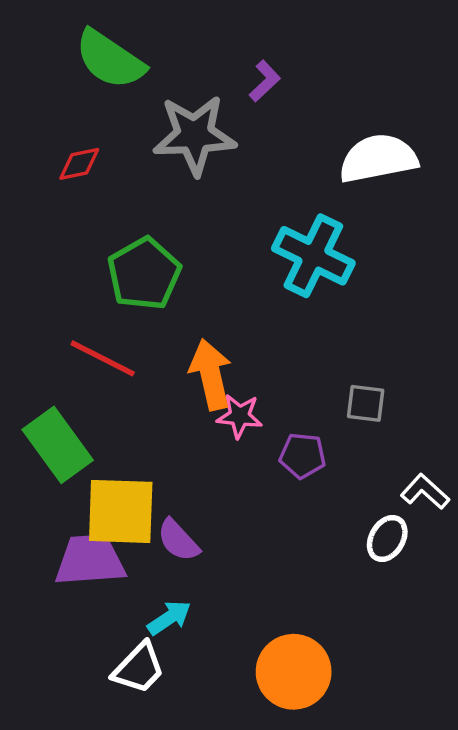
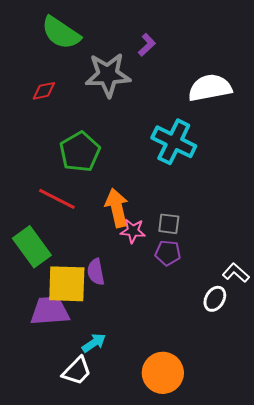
gray square: (366, 403) -> (169, 224), moved
purple semicircle: (178, 540) -> (96, 272), moved, turned 32

